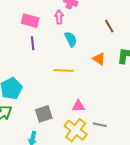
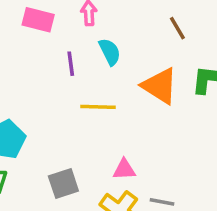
purple line: (33, 43) -> (71, 64), moved
orange triangle: (99, 59) -> (160, 86), size x1.6

